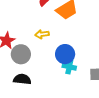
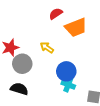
yellow arrow: (42, 34) -> (47, 47), turned 32

